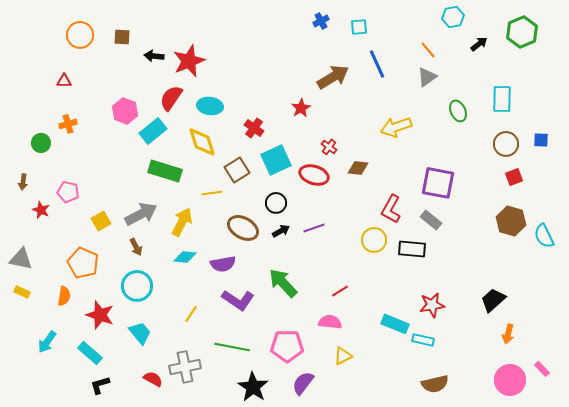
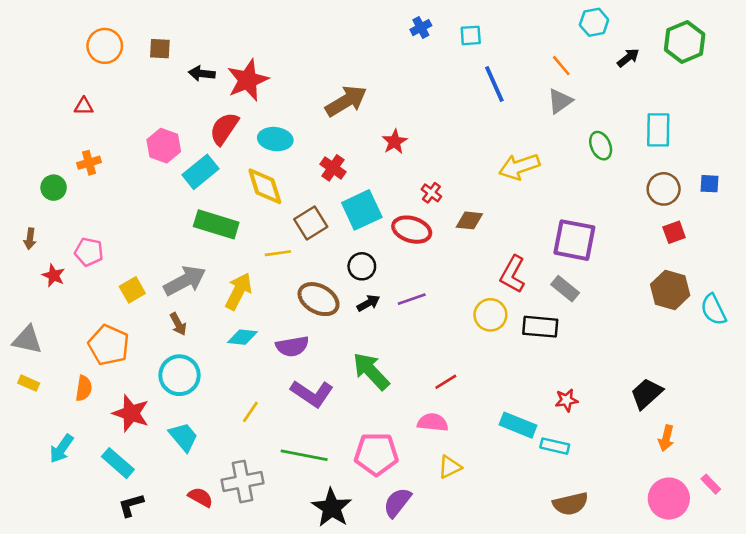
brown arrow: (333, 77) -> (346, 101), moved
red star: (432, 305) -> (567, 400), size x0.7

